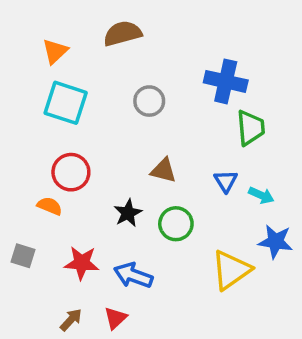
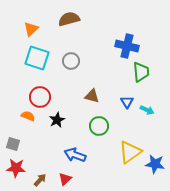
gray circle: (149, 101) -> (71, 61), moved
black star: (128, 213) -> (57, 120), moved
blue star: (276, 242) -> (155, 164), moved
red star: (82, 263) -> (16, 168), moved

